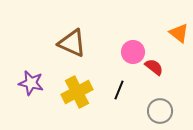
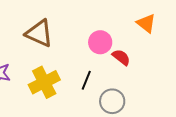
gray circle: (160, 111) -> (112, 101), moved

